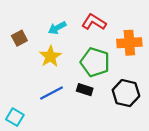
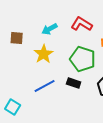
brown square: (19, 38) -> (17, 38), turned 32

